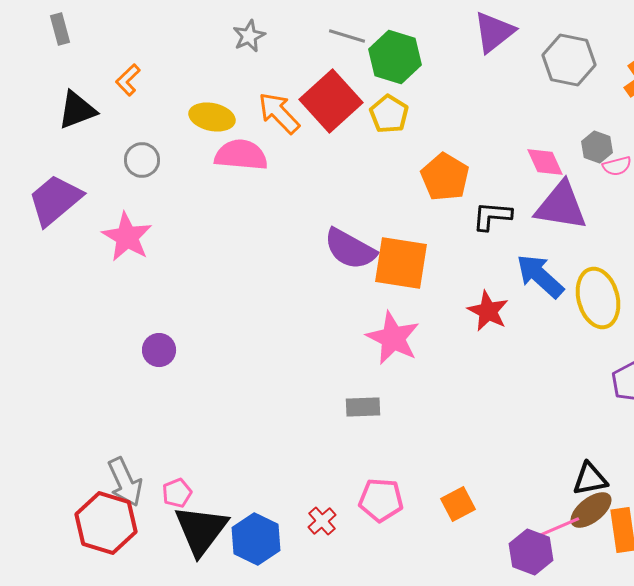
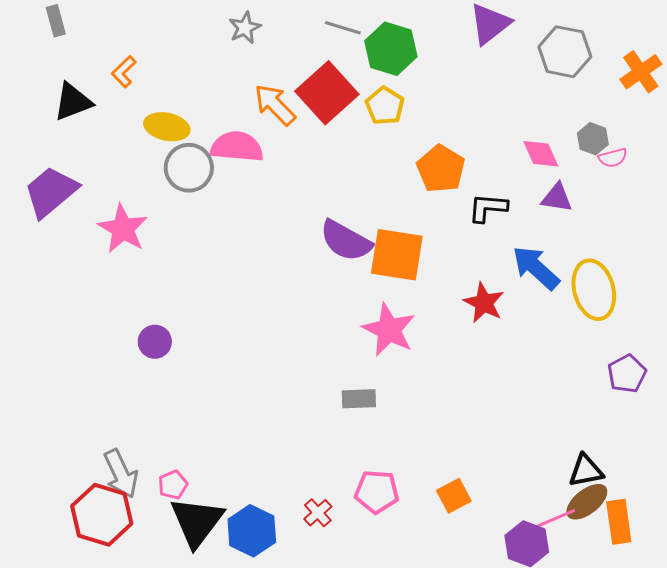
yellow ellipse: (212, 117) -> (167, 127), moved
gray circle: (142, 160) -> (189, 168), moved, size x1.4
purple triangle: (561, 206) -> (557, 198), size x0.6

